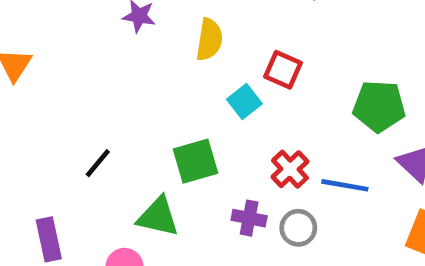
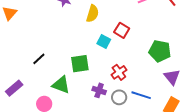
cyan square: (244, 102) -> (104, 41), turned -32
blue line: (345, 185) -> (141, 95), moved
purple rectangle: (49, 239) -> (14, 88), turned 54

